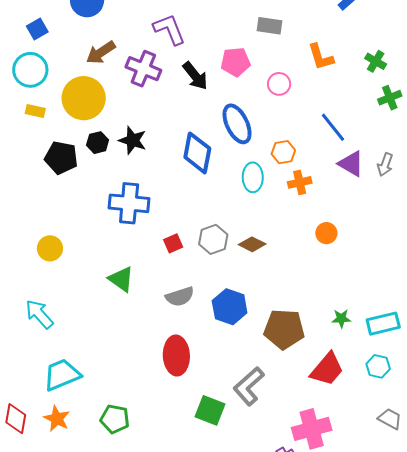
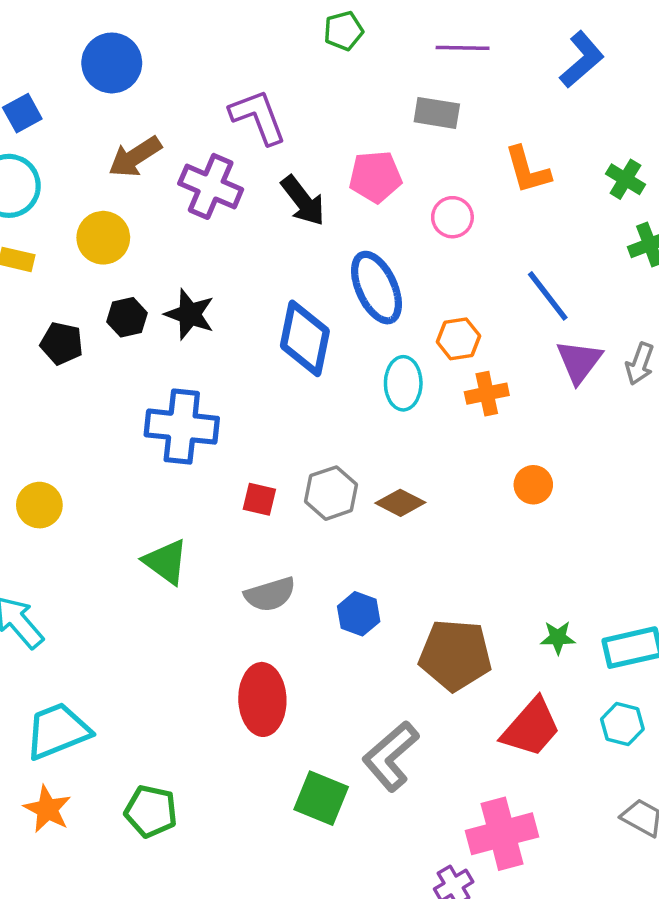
yellow circle: (84, 98) -> (103, 238), size x0.7
black pentagon: (61, 158) -> (62, 343), size x0.7
purple triangle: (351, 164) -> (579, 361), turned 36
red square: (173, 243) -> (259, 499), turned 36
blue hexagon: (230, 307) -> (359, 614), size x0.7

